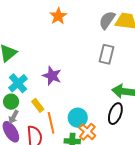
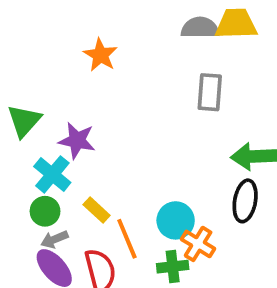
orange star: (58, 16) -> (100, 55), moved
gray semicircle: (107, 20) -> (200, 28), turned 66
purple star: (52, 76) -> (77, 140), moved
gray arrow: (13, 117) -> (54, 239), turned 48

